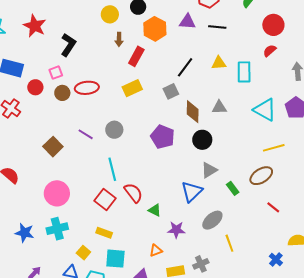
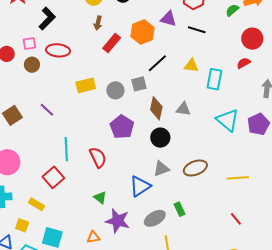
orange hexagon: (155, 29) -> (142, 32), moved
red ellipse: (87, 88) -> (58, 50), moved
yellow rectangle: (132, 88) -> (86, 85), moved
gray circle: (114, 130) -> (115, 90), moved
yellow line: (274, 148) -> (238, 178), moved
brown ellipse: (261, 176) -> (195, 168), moved
green rectangle: (233, 188) -> (179, 209), moved
red semicircle: (133, 193) -> (98, 157), moved
red line: (273, 207) -> (236, 219), moved
purple star: (176, 230) -> (118, 221), size x1.4
yellow rectangle: (104, 233) -> (36, 204), moved
yellow square: (83, 253) -> (22, 225), turned -32

